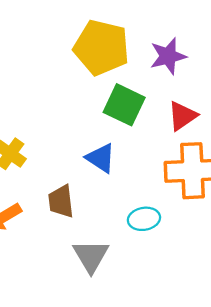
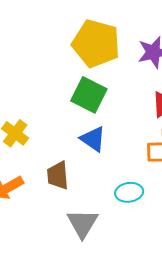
green square: (124, 105) -> (89, 95), moved

